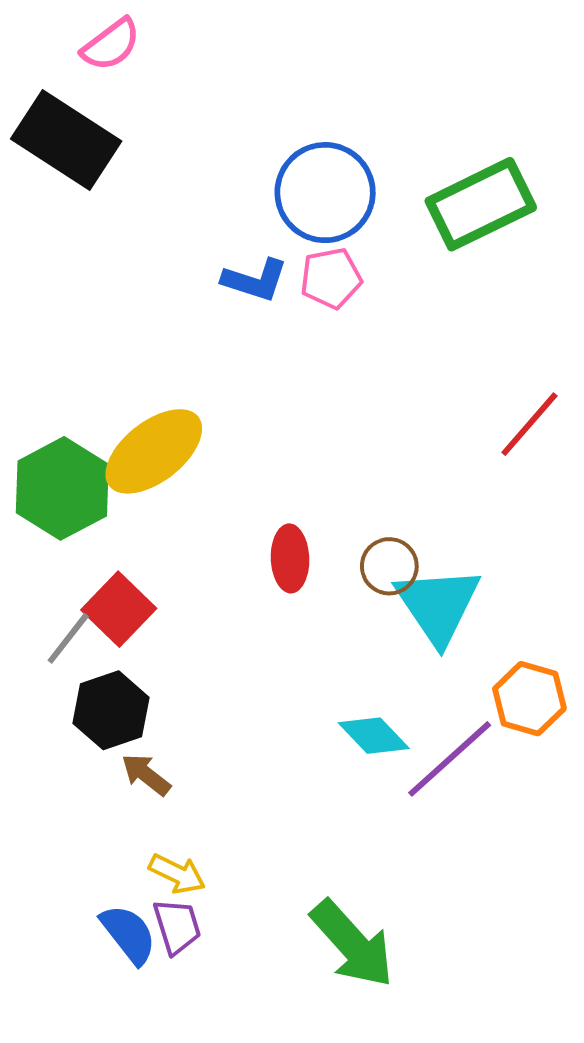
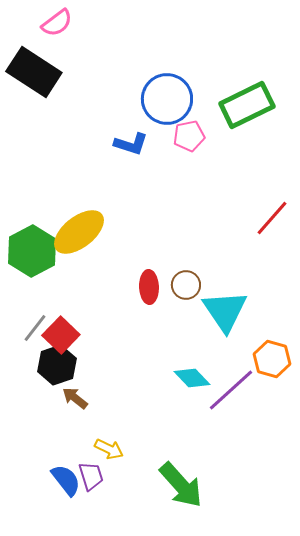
pink pentagon: (331, 278) -> (189, 136), moved
brown circle: (389, 566) -> (186, 285), moved
red square: (119, 609) -> (61, 335), moved
yellow arrow: (177, 874) -> (109, 449), moved

